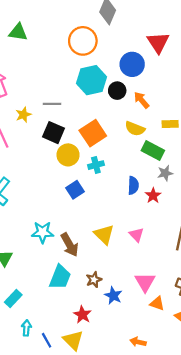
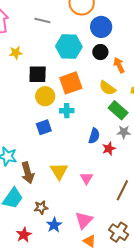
blue circle: (132, 64) -> (101, 27), moved
cyan hexagon: (92, 80) -> (69, 47), moved
gray line: (52, 104) -> (42, 20), moved
black square: (53, 133) -> (38, 74), turned -36

